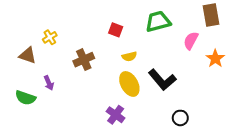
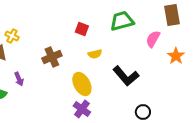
yellow cross: (50, 37) -> (12, 36), moved, turned -32
yellow ellipse: (129, 84) -> (82, 84), moved

